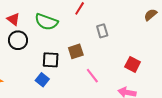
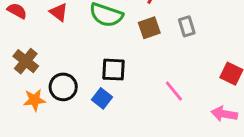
black circle: (18, 40) -> (63, 87), moved
brown square: (76, 51) -> (149, 28), moved

